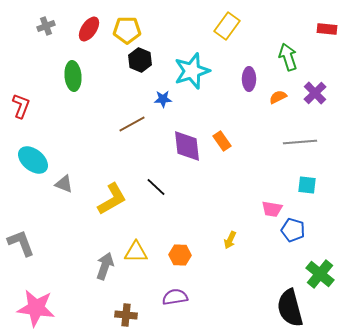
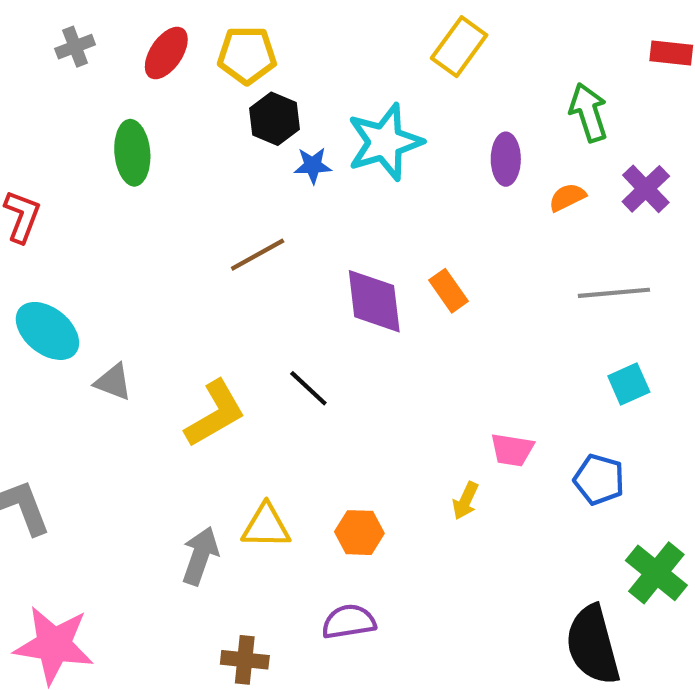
blue star: (163, 99) -> (313, 165), moved
cyan square: (307, 185) -> (629, 384), turned -30
pink trapezoid: (272, 209) -> (512, 450), moved

